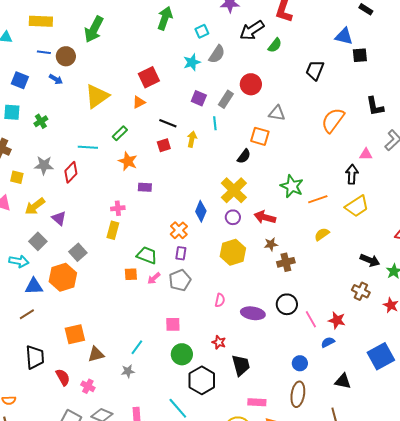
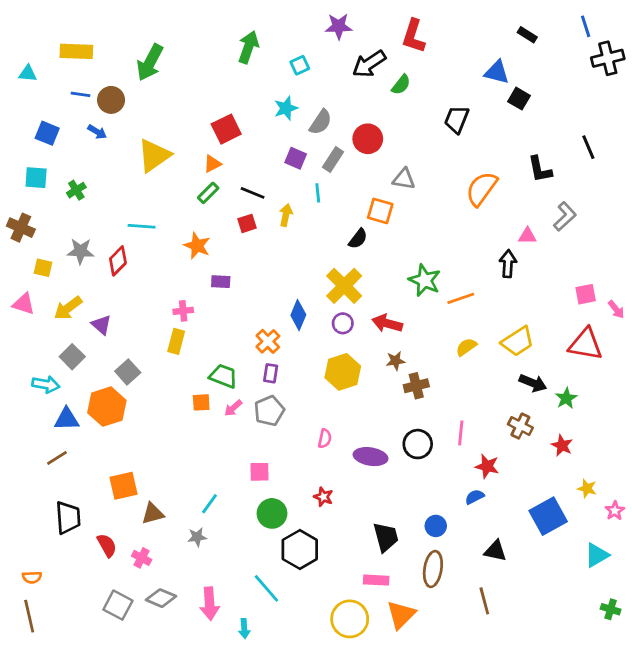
gray semicircle: (217, 54) -> (321, 122), moved
black square: (360, 55) -> (519, 99), turned 35
green rectangle: (120, 133) -> (208, 193), moved
yellow trapezoid: (357, 206) -> (518, 341), moved
pink line: (311, 319) -> (461, 433), moved, turned 36
black trapezoid: (241, 365) -> (386, 537), moved

